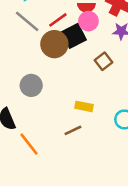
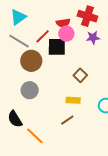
black square: (74, 36) -> (57, 47), turned 36
brown circle: (54, 44) -> (31, 61), moved
brown square: (104, 61) -> (80, 75), moved

